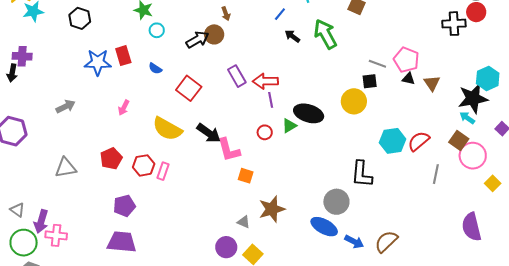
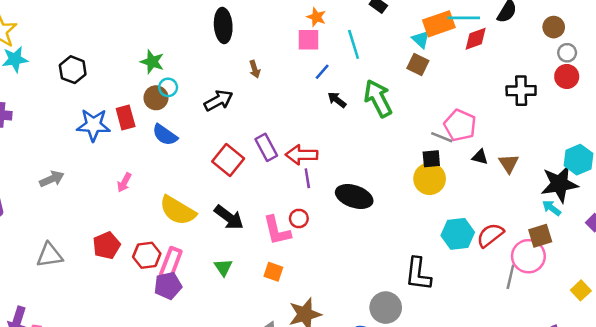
black cross: (454, 24) -> (521, 91), moved
brown circle: (214, 34) -> (156, 98), moved
pink pentagon: (406, 60) -> (460, 125), moved
blue semicircle: (155, 68) -> (165, 135), size x1.5
red square: (189, 88) -> (228, 160), moved
yellow circle: (354, 101) -> (430, 179), moved
green triangle: (289, 126) -> (223, 267), moved, turned -35
brown square: (459, 141) -> (540, 236), turned 36
pink L-shape: (229, 150) -> (277, 231), moved
pink circle: (473, 156) -> (528, 256), moved
pink rectangle: (163, 171) -> (171, 263), size x1.4
purple pentagon: (124, 206) -> (168, 286), moved

